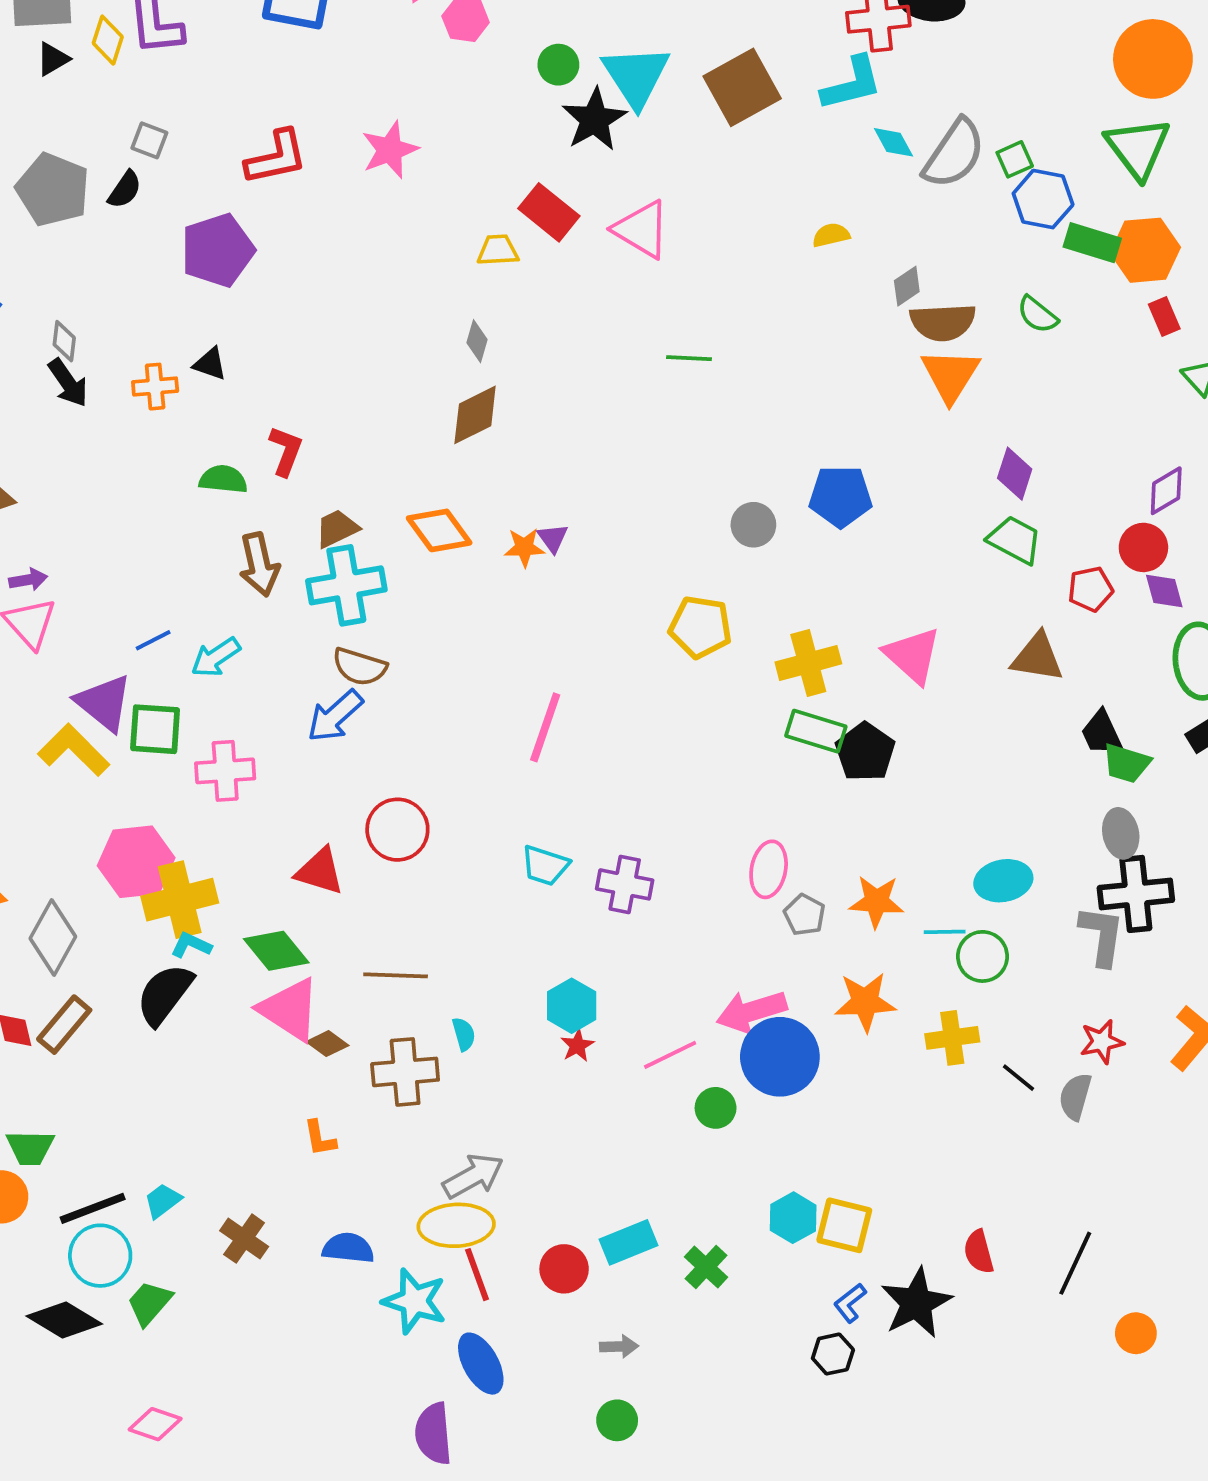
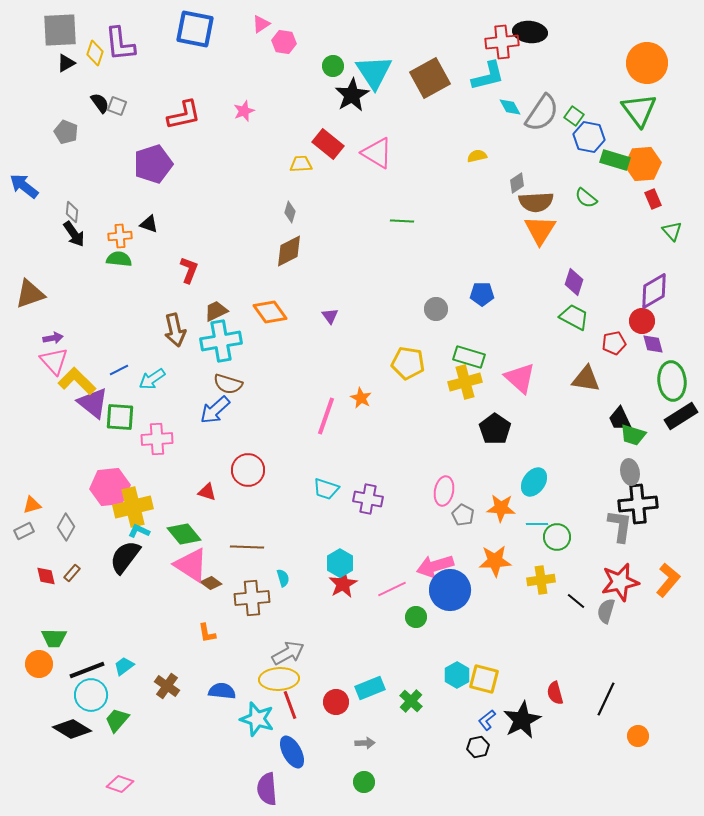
pink star: (390, 150) -> (244, 111), size x0.7
green square: (1015, 159) -> (574, 116), turned -30
gray pentagon: (53, 190) -> (66, 132), size x0.6
black semicircle: (125, 190) -> (100, 103), moved, turned -70
green semicircle: (223, 479) -> (119, 259), moved
purple diamond: (1166, 491) -> (654, 291), size x1.4
blue pentagon: (841, 496) -> (482, 294), size x0.7
orange star: (524, 547) -> (361, 398), moved, turned 30
green rectangle: (816, 731) -> (469, 357), moved
yellow L-shape: (74, 750) -> (77, 381), moved
red triangle: (320, 871) -> (207, 492), size x0.7
cyan ellipse: (1003, 881) -> (534, 482), moved, turned -44
gray diamond: (53, 938) -> (66, 527), size x0.7
brown rectangle: (64, 1025) -> (72, 573), size x0.6
red star: (1102, 1042) -> (620, 582), size x1.6
red star: (577, 1045) -> (343, 584), size x1.6

